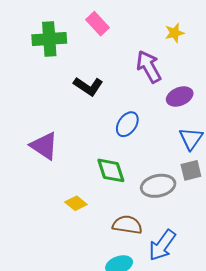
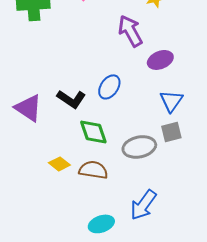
black L-shape: (88, 86) -> (71, 99), moved
brown semicircle: (127, 225) -> (93, 170), moved

